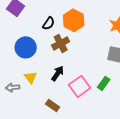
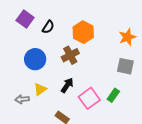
black semicircle: (49, 23) -> (48, 27), moved
yellow triangle: (31, 77) -> (40, 89), turned 32

